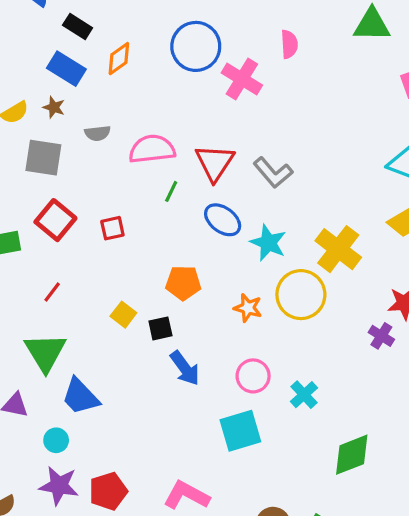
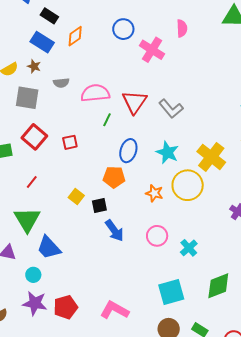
blue circle: (196, 46) -> (123, 29), size x0.7
blue ellipse: (223, 220) -> (128, 151), moved, turned 70
cyan square: (240, 431) -> (171, 292), moved

